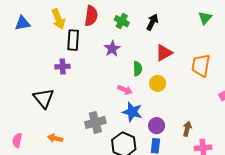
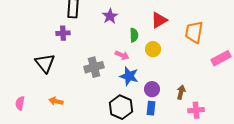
gray cross: (95, 122) -> (94, 67), moved

